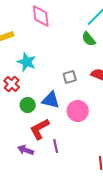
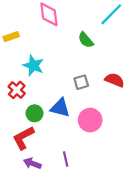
green semicircle: (89, 39) -> (86, 40), moved
red L-shape: (40, 129) -> (23, 138), moved

